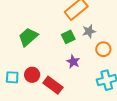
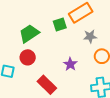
green square: (68, 37) -> (60, 24), moved
red circle: (32, 75) -> (28, 57), moved

